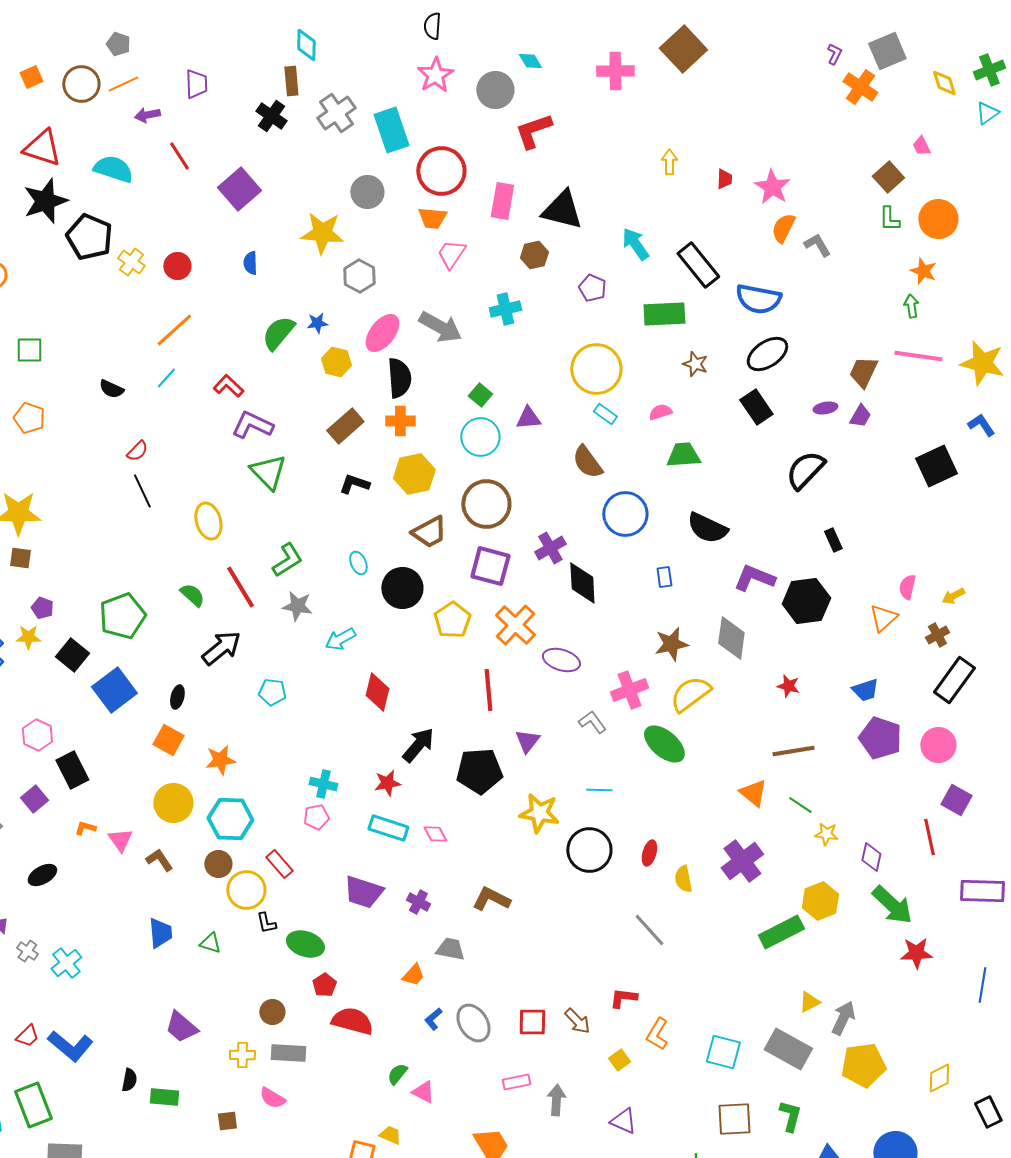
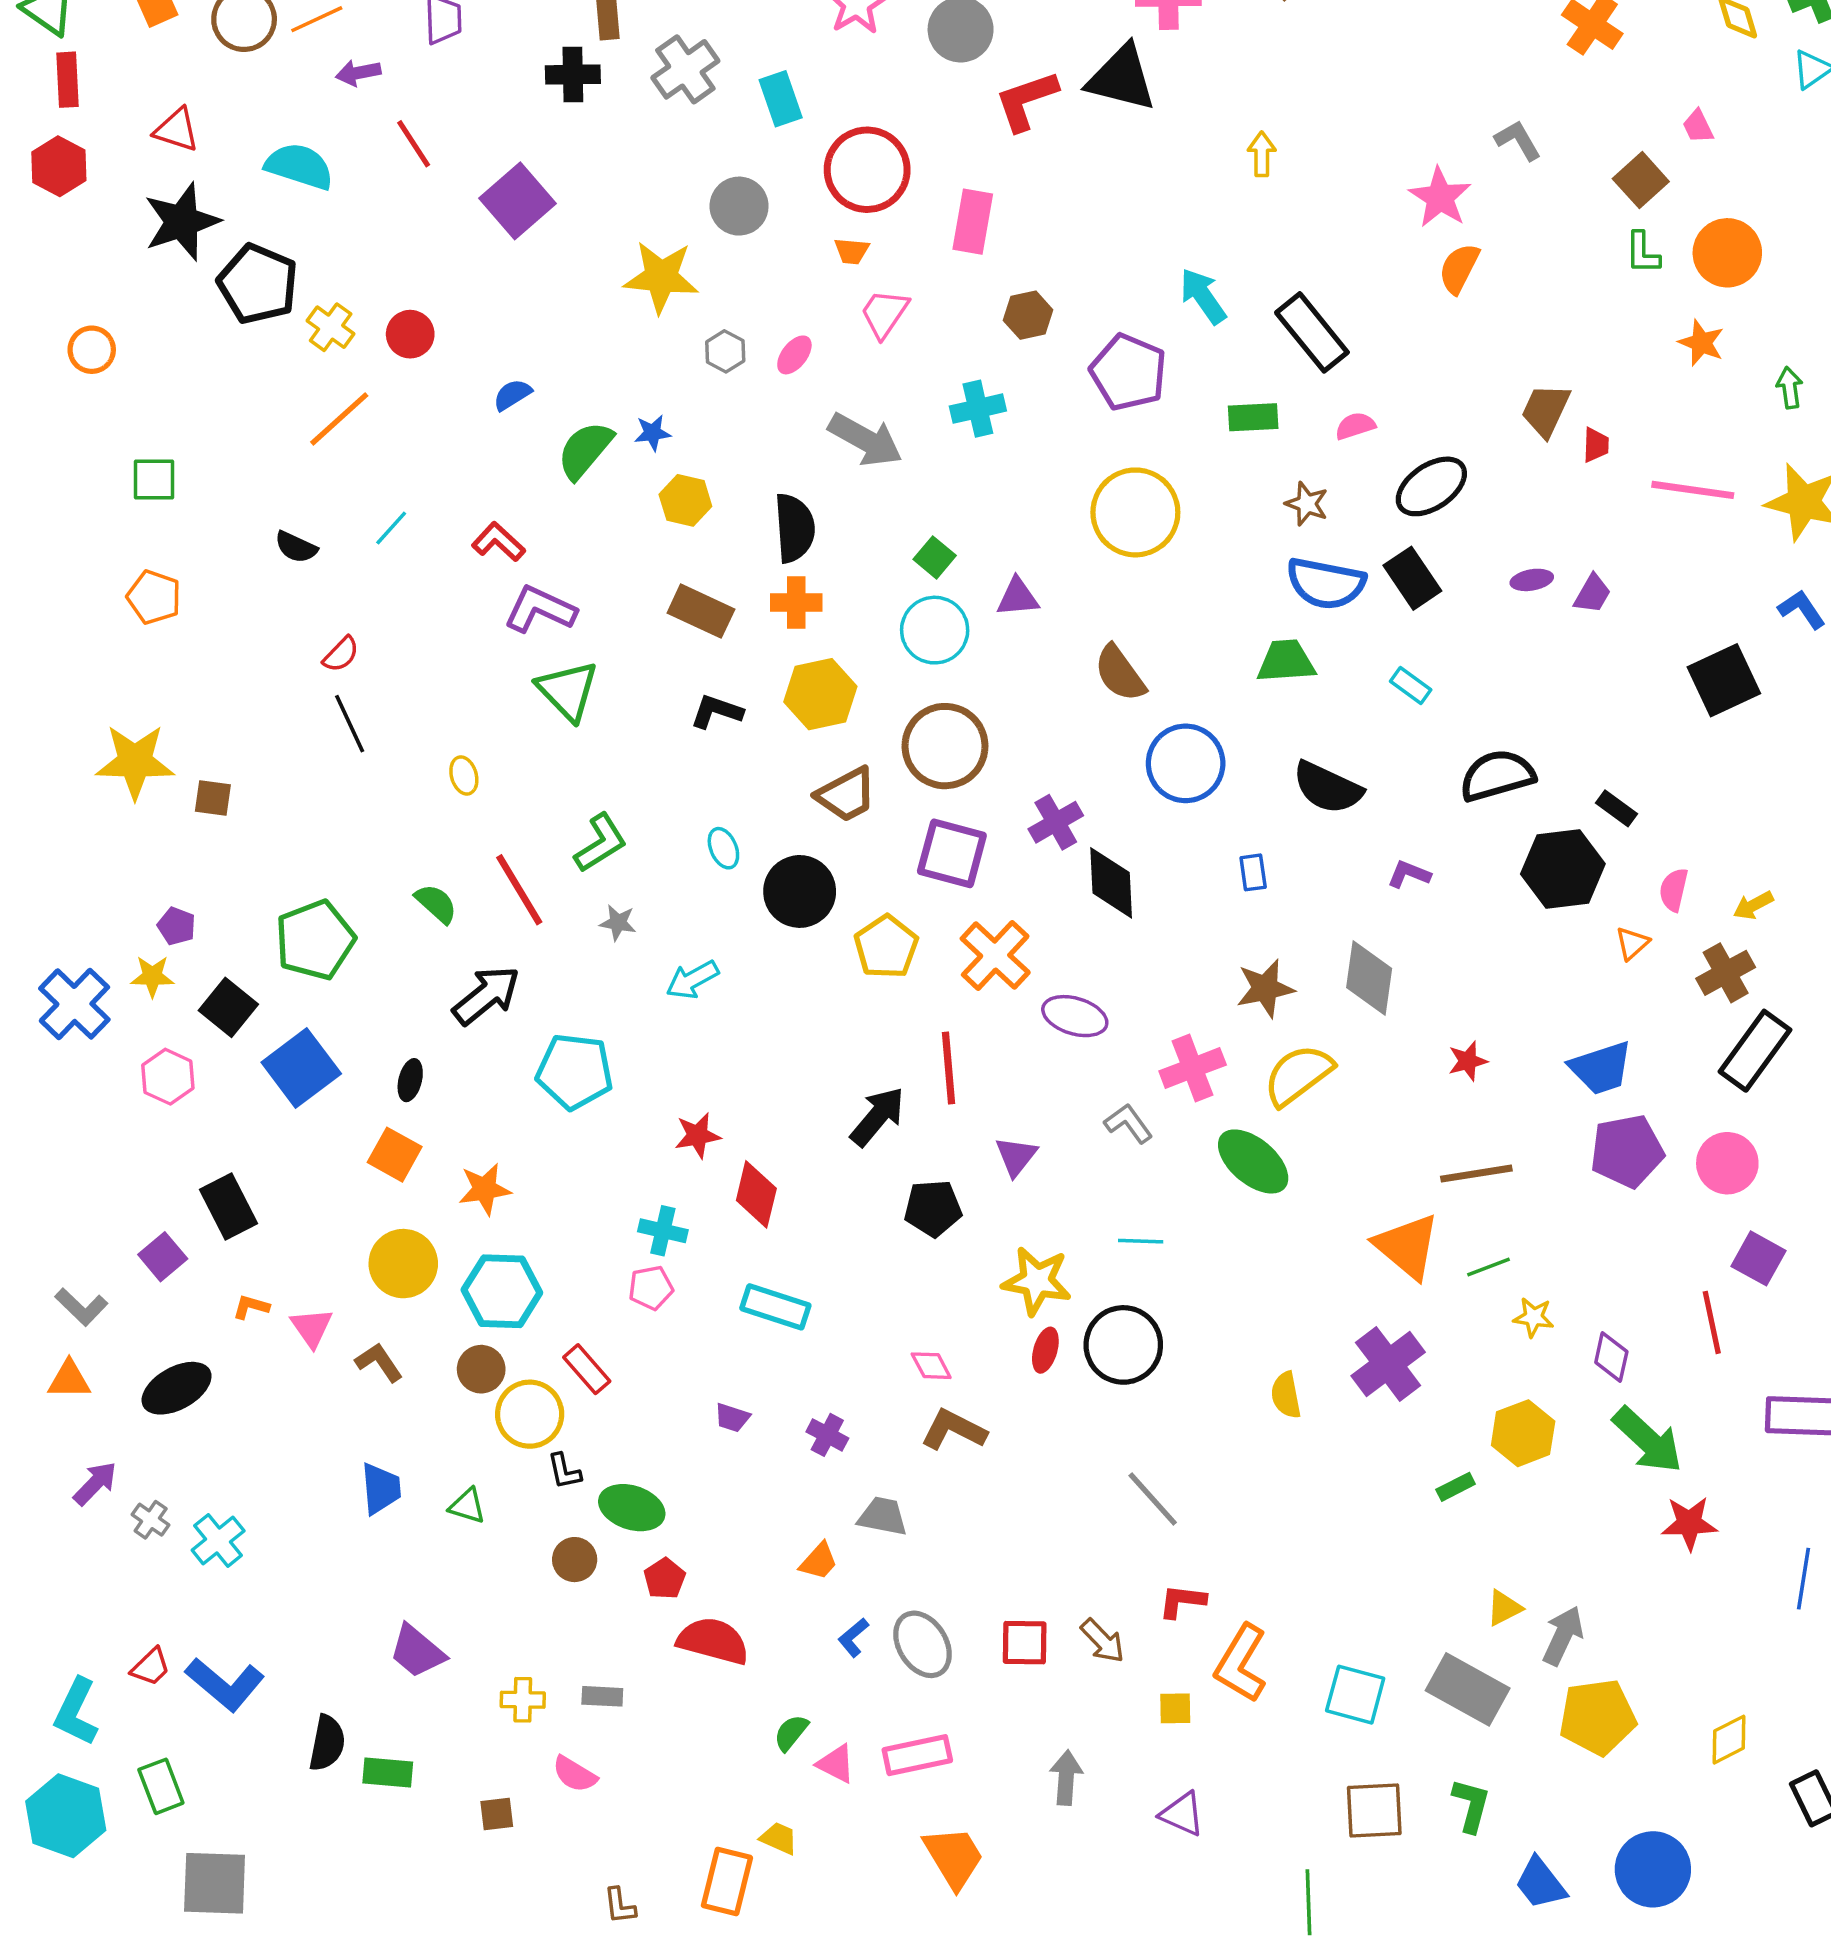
black cross: (271, 116) -> (573, 75), turned -36
cyan rectangle: (391, 130) -> (781, 99), size x0.7
red triangle: (42, 148) -> (177, 130), size x0.7
red trapezoid: (724, 179) -> (1596, 445), moved
black triangle: (562, 210) -> (1122, 78), moved
orange trapezoid: (432, 218) -> (852, 251), size x0.7
gray L-shape: (817, 245) -> (1518, 140), moved
blue semicircle: (250, 263) -> (512, 395), moved, turned 60
gray hexagon: (359, 276) -> (725, 351), size x0.7
purple pentagon: (592, 288) -> (1128, 372), size x1.6
blue semicircle: (758, 299) -> (1326, 583), moved
green arrow: (911, 306) -> (1790, 388), moved
green rectangle: (664, 314) -> (1253, 417), size x0.7
orange line: (174, 330) -> (339, 419), moved
pink ellipse: (382, 333) -> (794, 355), moved, size x0.6
brown trapezoid: (863, 372) -> (1546, 410), moved
pink semicircle: (660, 412) -> (1355, 426), moved
cyan rectangle: (605, 414) -> (1411, 685), moved
brown rectangle: (345, 426) -> (701, 611), turned 66
black semicircle: (805, 470) -> (1497, 776), moved, turned 30
yellow ellipse: (208, 521) -> (464, 776), size x0.6
black rectangle: (833, 540) -> (1617, 808), moved, turned -30
brown square: (20, 558) -> (213, 798), moved
purple L-shape: (754, 578) -> (1409, 874), size x0.6
black hexagon: (806, 601) -> (1563, 869), moved
gray star: (297, 606) -> (618, 923), size x0.7
orange triangle: (883, 618) -> (1632, 943), size x0.7
brown cross: (937, 635) -> (1726, 973), size x1.4
red star: (788, 686) -> (1468, 1061), turned -30
blue trapezoid: (865, 690) -> (1601, 1068), size x1.4
cyan pentagon: (272, 692) -> (575, 1071), size x1.6
red diamond: (377, 692) -> (756, 1194), moved
pink hexagon: (37, 735) -> (168, 1077), moved
purple pentagon: (880, 738) -> (1627, 1151), turned -30
black arrow: (418, 745) -> (878, 1116), moved
black pentagon: (479, 771) -> (933, 1208), size x0.7
red star: (387, 783) -> (698, 1136), moved
orange triangle: (753, 793) -> (1407, 1246), size x1.4
green line: (800, 805) -> (1488, 1267), turned -55
pink diamond: (435, 834) -> (931, 1366), moved
red ellipse: (649, 853) -> (1045, 1350), moved
black ellipse: (42, 875) -> (177, 1388), size x1.4
purple trapezoid: (363, 892) -> (732, 1418), size x0.5
gray line: (649, 930) -> (1153, 1499), moved
green rectangle: (781, 932) -> (1456, 1487), size x0.5
brown circle: (272, 1012) -> (575, 1560), moved
orange L-shape: (657, 1034) -> (1241, 1663), size x1.4
gray rectangle: (288, 1053) -> (602, 1696), size x0.7
yellow square: (619, 1060) -> (1175, 1708), turned 35
black semicircle: (129, 1080) -> (327, 1743), size x1.4
pink rectangle: (516, 1082) -> (917, 1755), moved, size x1.4
green rectangle: (33, 1105) -> (161, 1786), size x0.7

